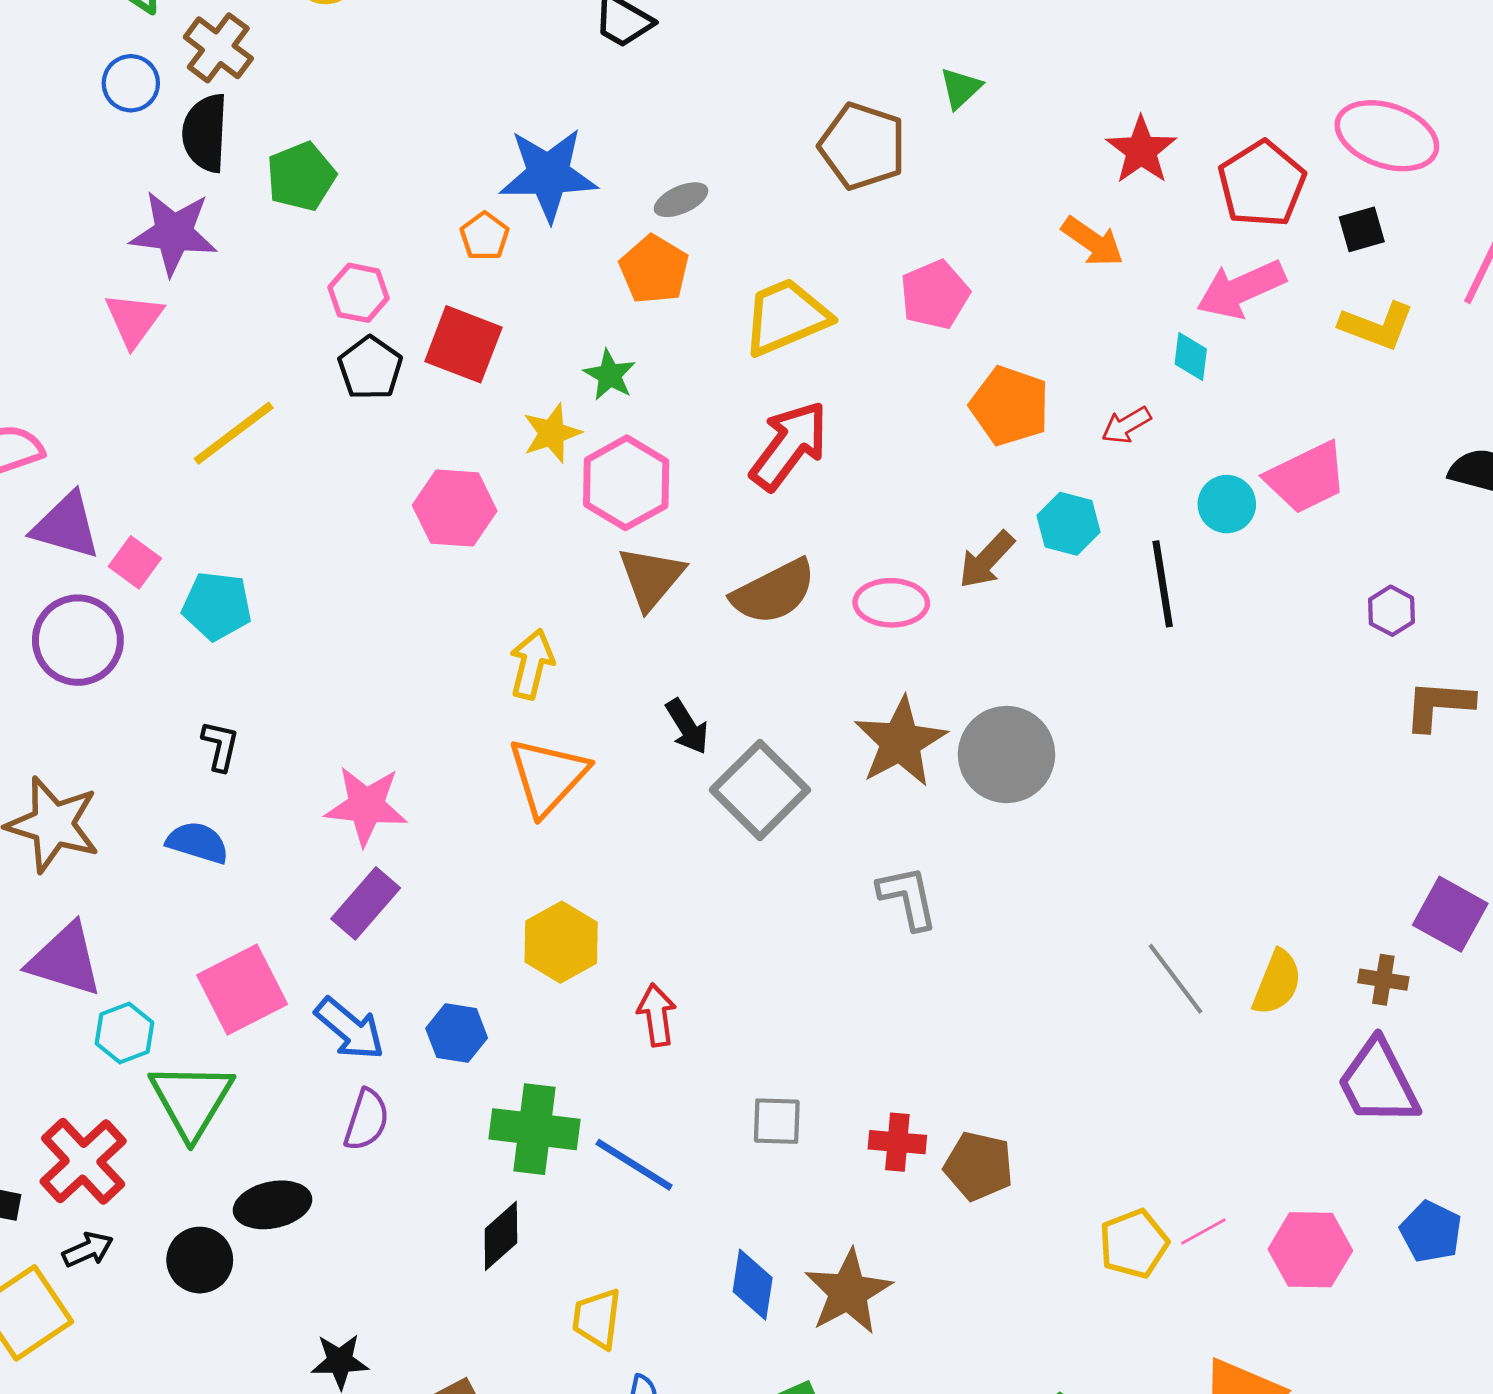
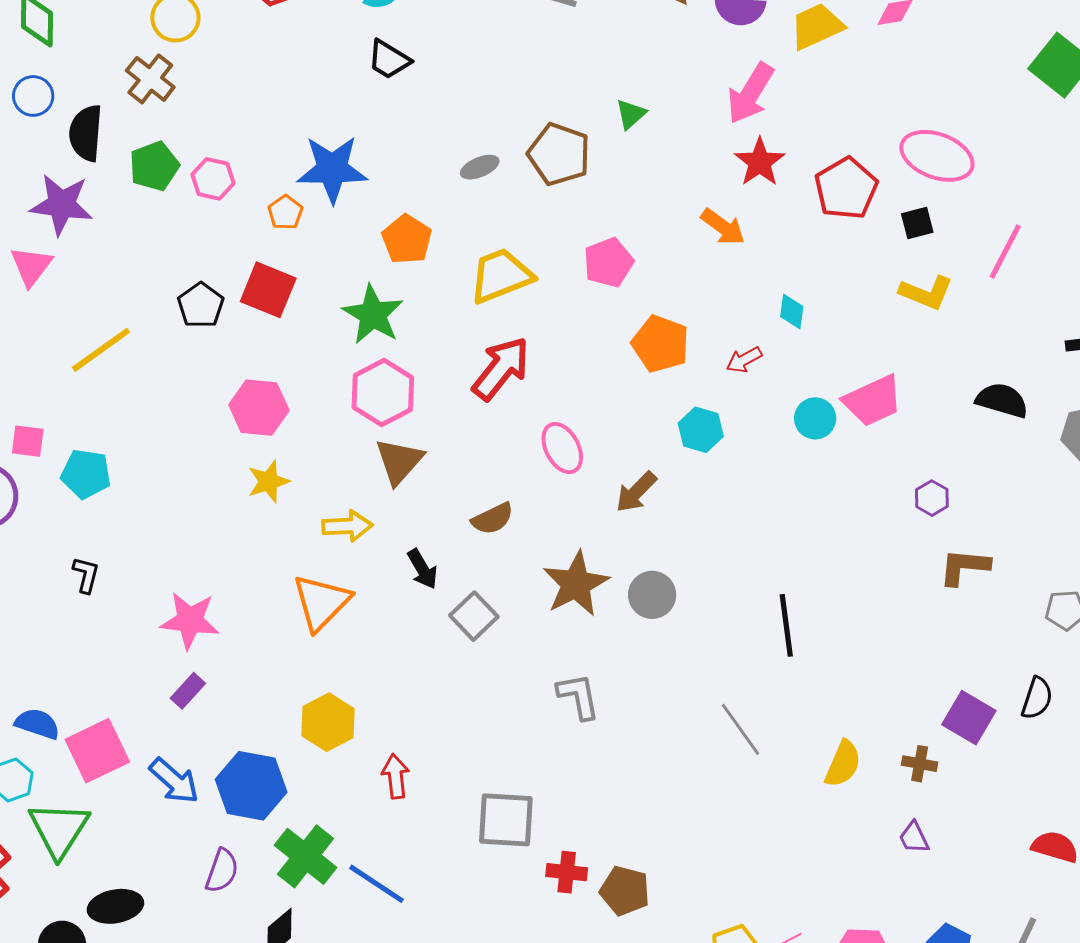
brown cross: (218, 48) -> (150, 79), moved
gray ellipse: (681, 200) -> (480, 167), moved
pink arrow: (1241, 289) -> (750, 93), moved, turned -36
pink hexagon: (359, 293) -> (213, 179), moved
green star: (610, 375) -> (373, 315), size x1.6
yellow star: (552, 433) -> (268, 481), moved
brown arrow: (987, 560) -> (636, 492), moved
pink square: (135, 562) -> (28, 441), turned -30
black line: (1163, 584) -> (786, 625), moved
brown semicircle: (774, 592) -> (493, 519), moved, size x0.7
pink ellipse: (891, 603) -> (562, 448), moved, turned 60
yellow arrow: (532, 664) -> (347, 526), moved, turned 72
gray circle: (1007, 754) -> (652, 595), size x0.7
gray square: (760, 790) -> (474, 616), size x0.7
blue semicircle: (198, 843) -> (37, 724), moved
purple rectangle: (366, 903) -> (188, 691), size x0.7
gray line: (1176, 979) -> (740, 729), moved
blue hexagon: (457, 1033) -> (251, 786), size x1.6
purple trapezoid: (1378, 1082) -> (914, 838), size x0.5
purple semicircle: (367, 1120) -> (222, 871), moved
gray square: (777, 1121) -> (506, 820), moved, size x1.6
green cross: (534, 1129) -> (305, 856), turned 30

